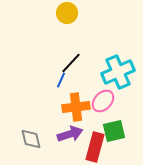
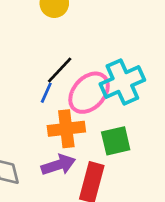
pink ellipse: (103, 101) -> (89, 93), moved, size x1.4
green square: (114, 131) -> (116, 141), moved

